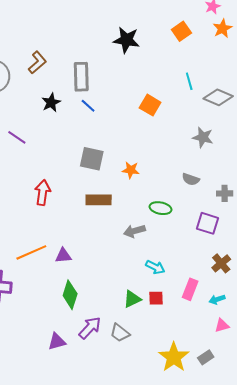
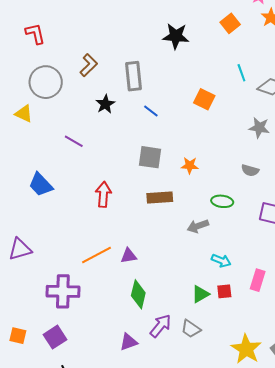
blue line: (88, 106) -> (151, 111), moved

